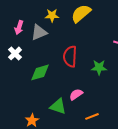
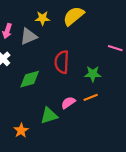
green triangle: (58, 106) -> (49, 116), turned -36
orange line: (92, 116) -> (91, 97), moved

